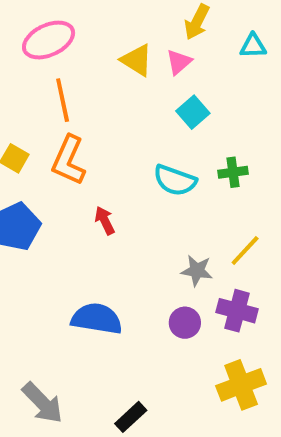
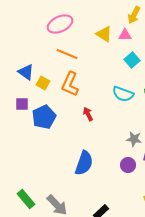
pink triangle: (179, 62) -> (125, 35), turned 40
orange line: (63, 100) -> (67, 54), turned -55
blue semicircle: (97, 319) -> (84, 163), turned 100

